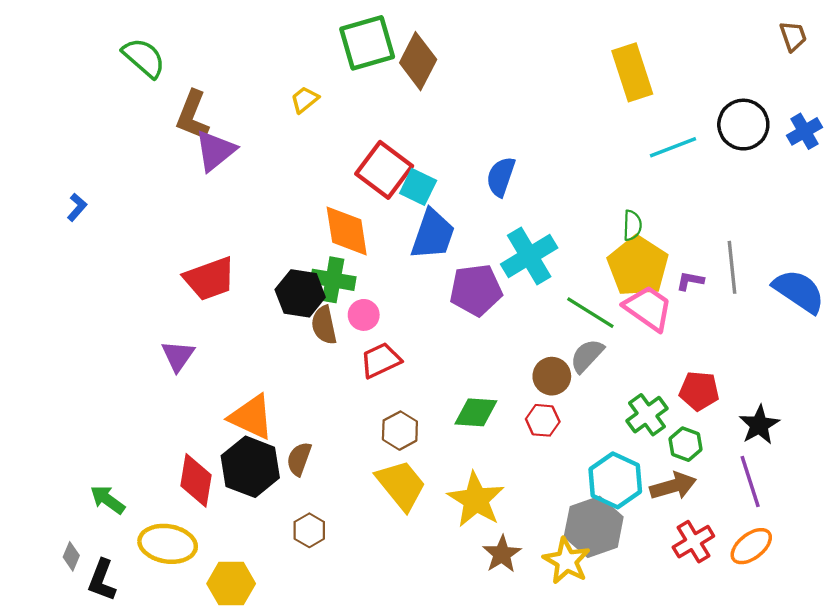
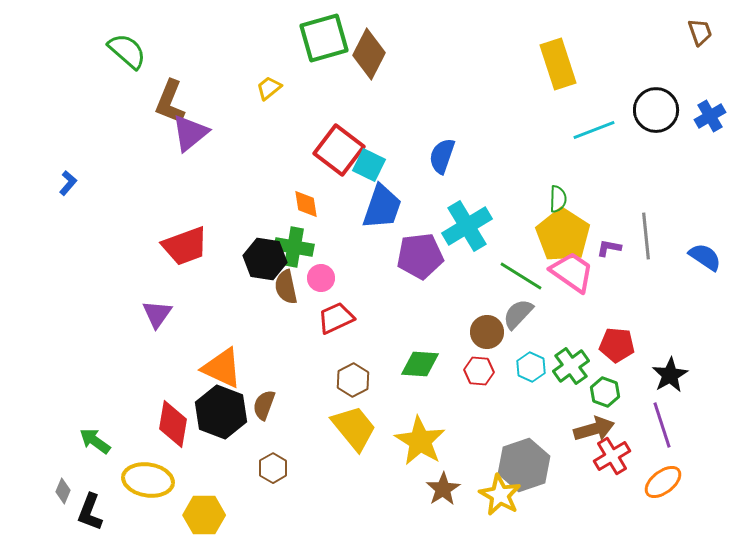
orange diamond: (347, 231) -> (306, 204), size x0.6
blue semicircle: (799, 291) -> (705, 257), size x0.7
cyan hexagon: (615, 480) -> (531, 367), moved, size x0.6
red cross: (693, 542) -> (612, 456), moved

